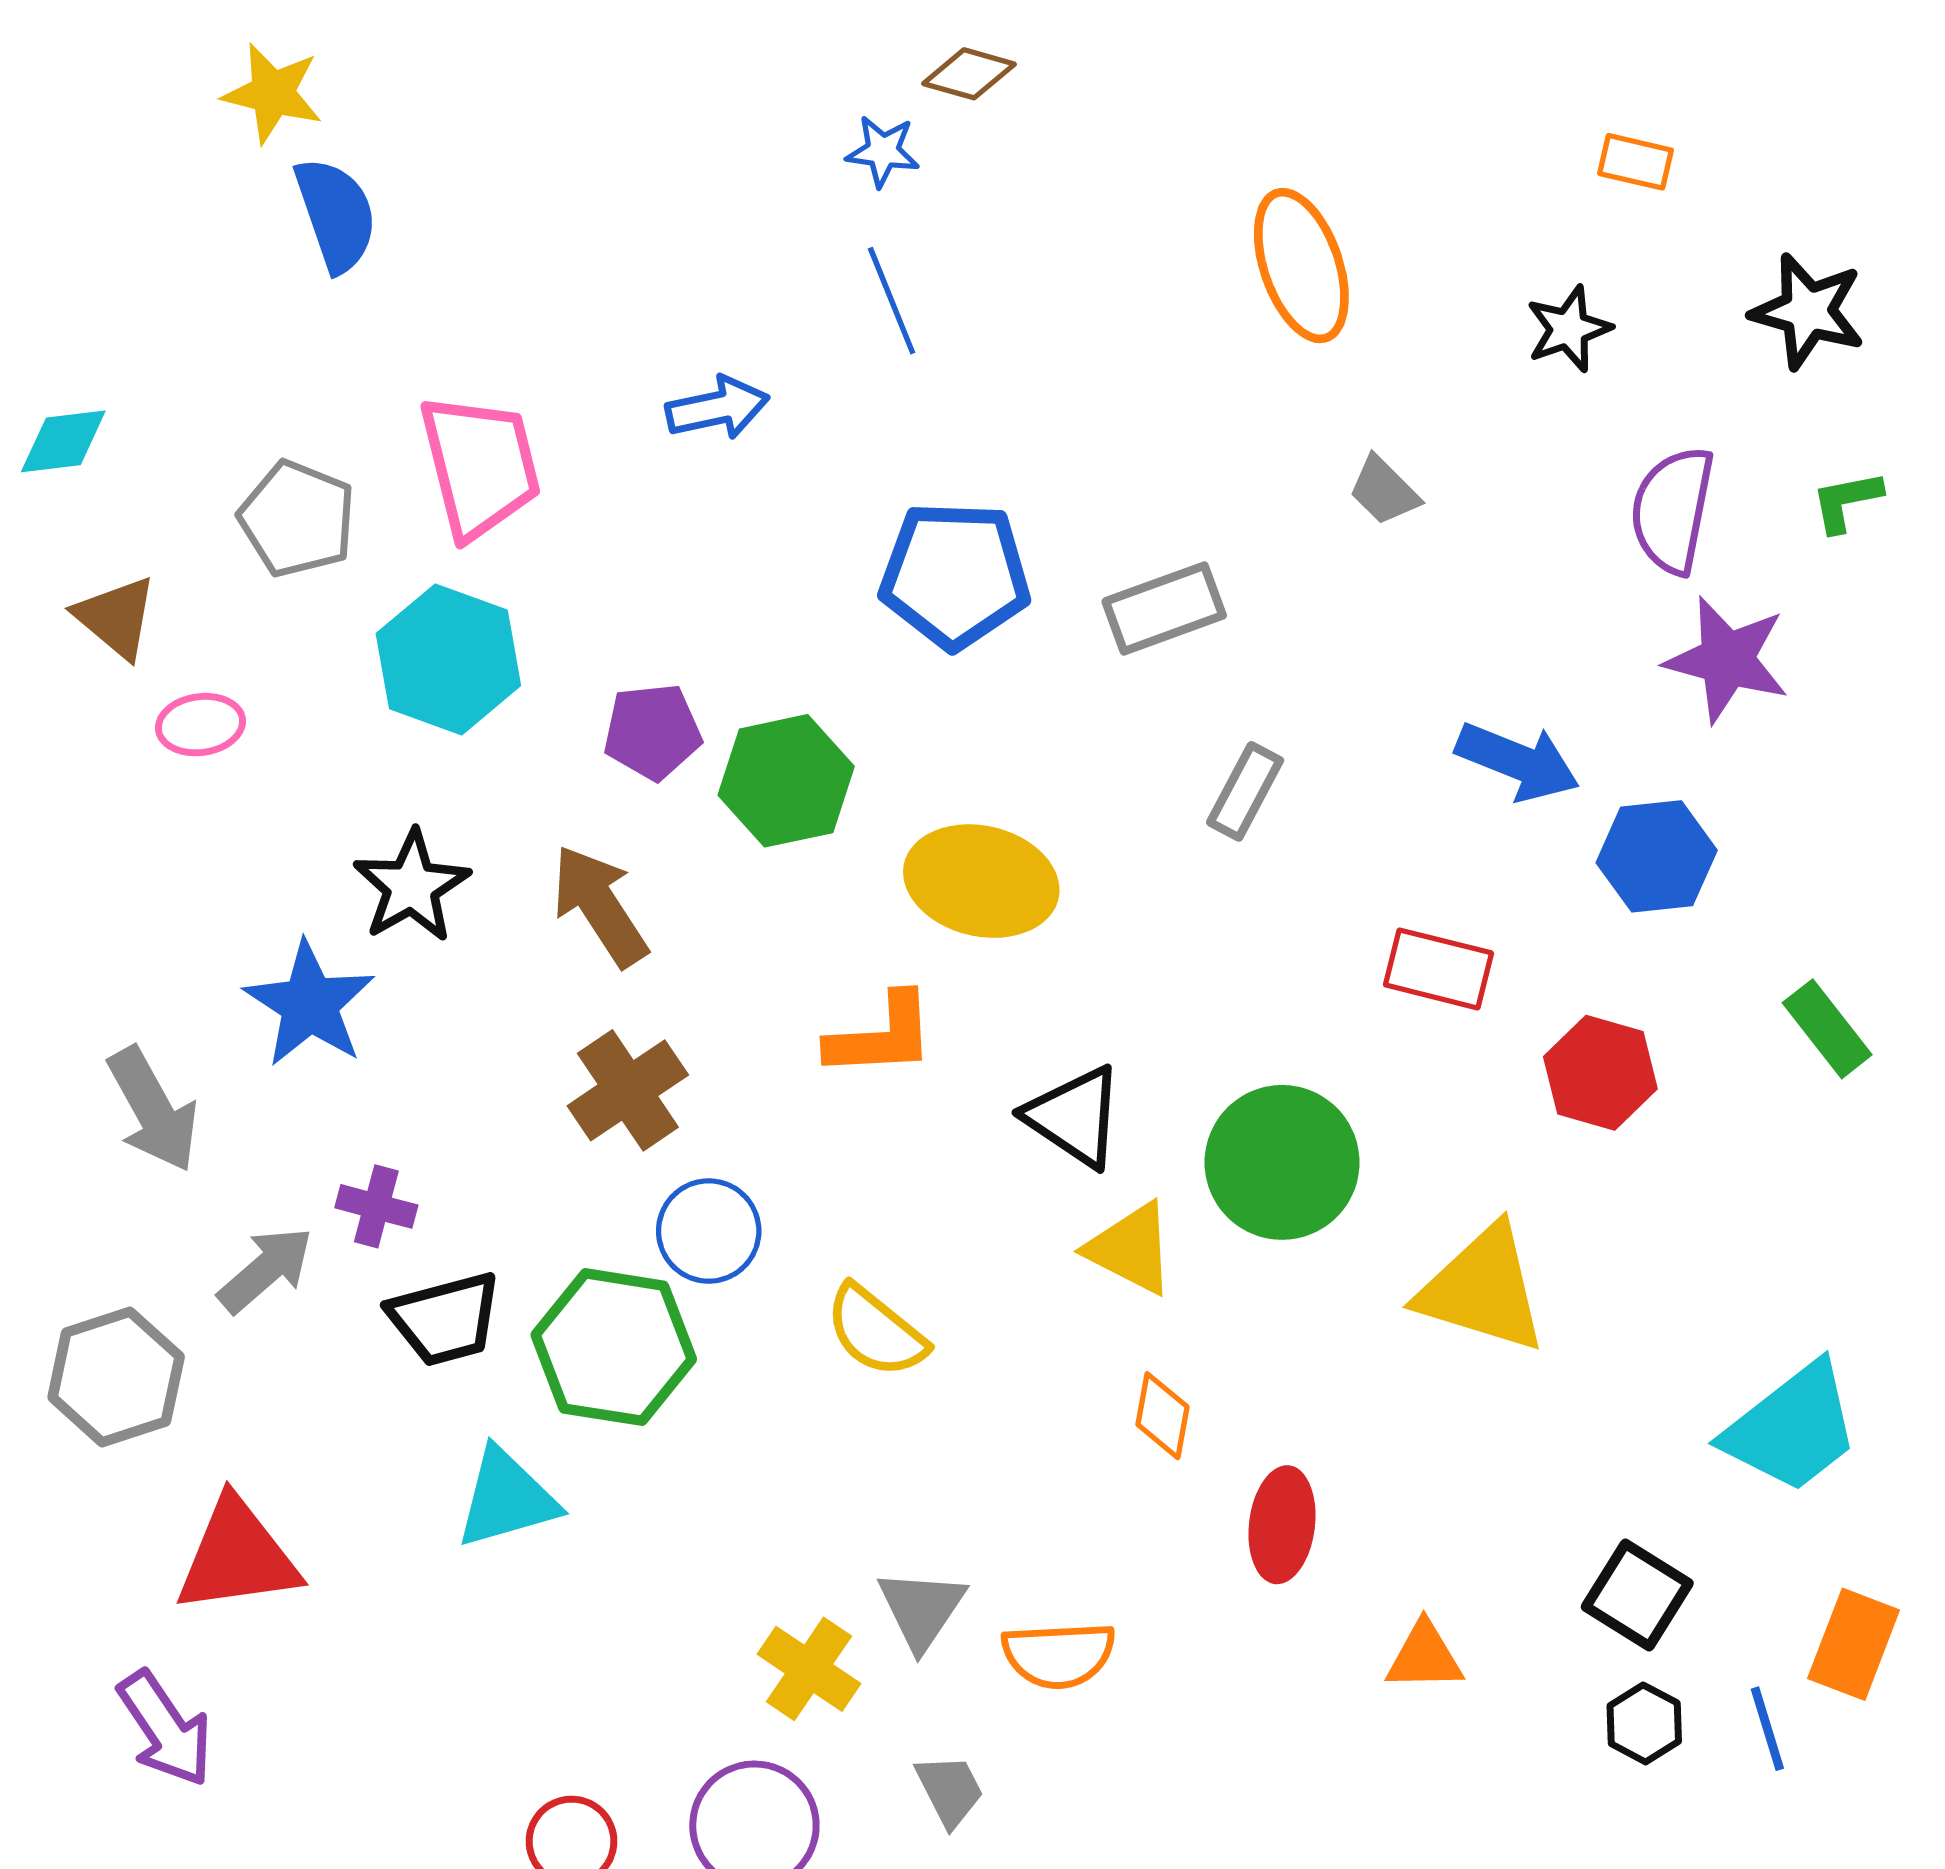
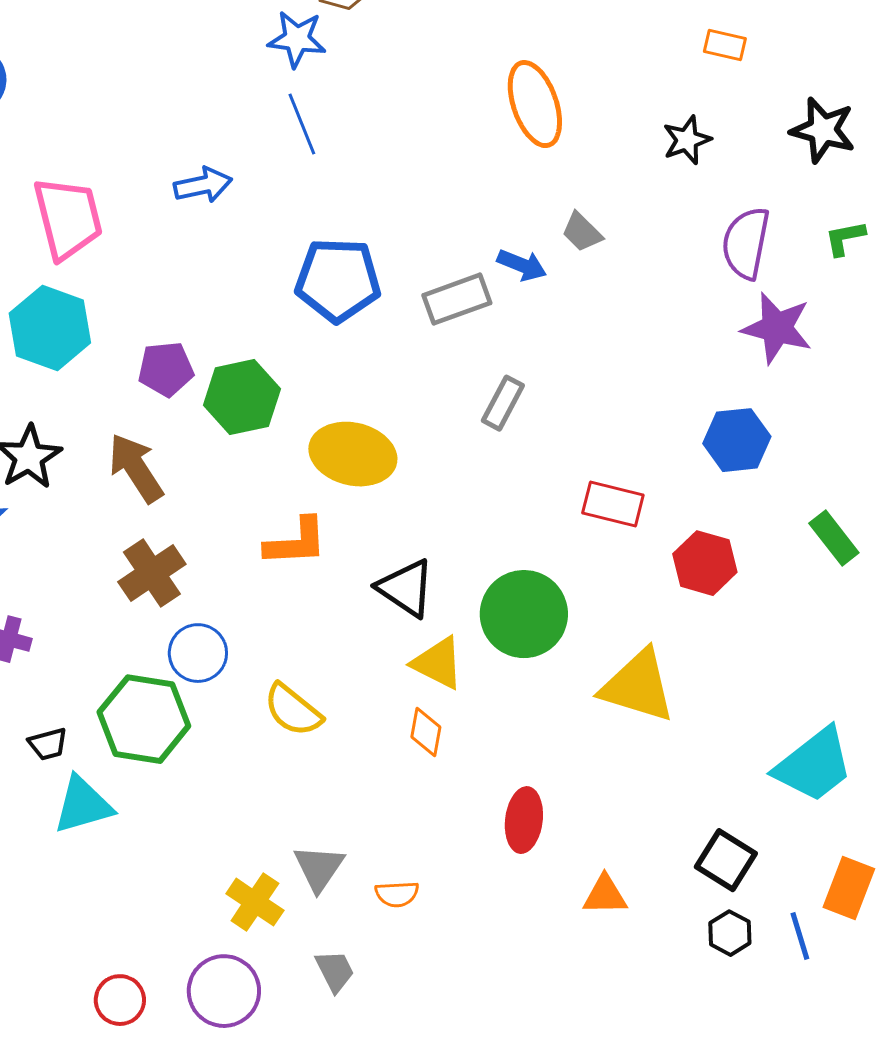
blue star: (883, 151) -> (297, 39), size x1.4
blue arrow: (1518, 761) -> (522, 265), moved, size x0.7
black trapezoid: (445, 1319) -> (48, 744), moved, size x0.6
orange diamond: (1162, 1416) -> (426, 732), moved
orange semicircle: (1059, 1655) -> (397, 894), size x0.7

